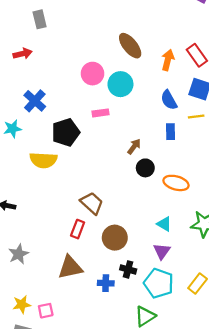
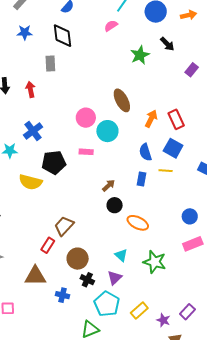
red arrow: (23, 54) -> (31, 89), turned -98
brown trapezoid: (92, 203) -> (64, 226), turned -100
black cross: (128, 269) -> (87, 280), moved

